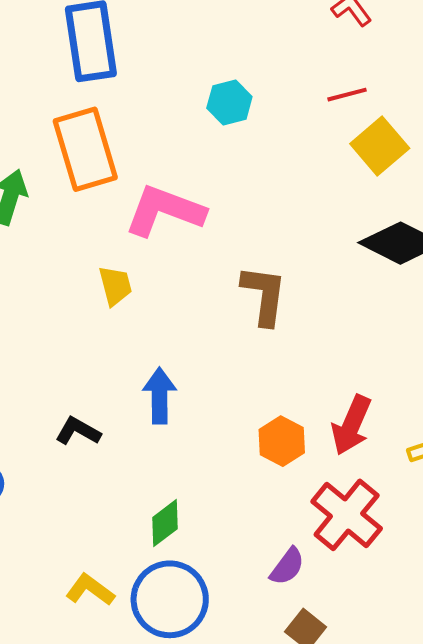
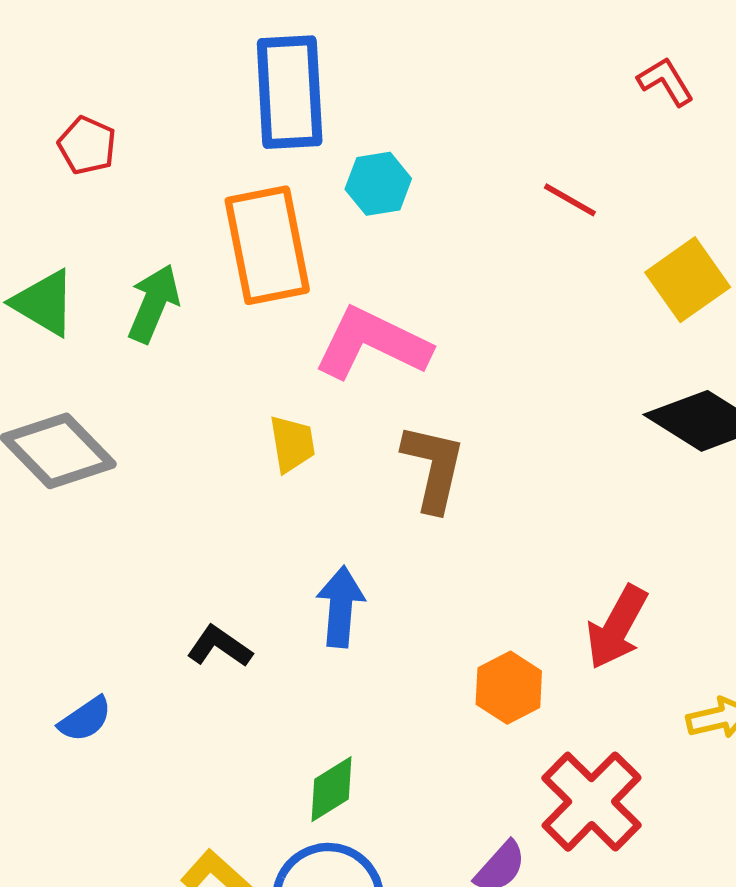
red line: (347, 95) -> (570, 200), moved, turned 39
cyan hexagon: (229, 102) -> (378, 184), moved
brown L-shape: (264, 295) -> (433, 468), moved
red arrow: (351, 425) -> (617, 627), moved

